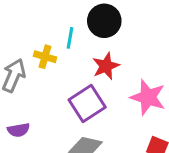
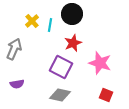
yellow cross: (45, 57) -> (32, 21), moved, turned 32
purple square: (87, 103) -> (61, 67), turned -30

